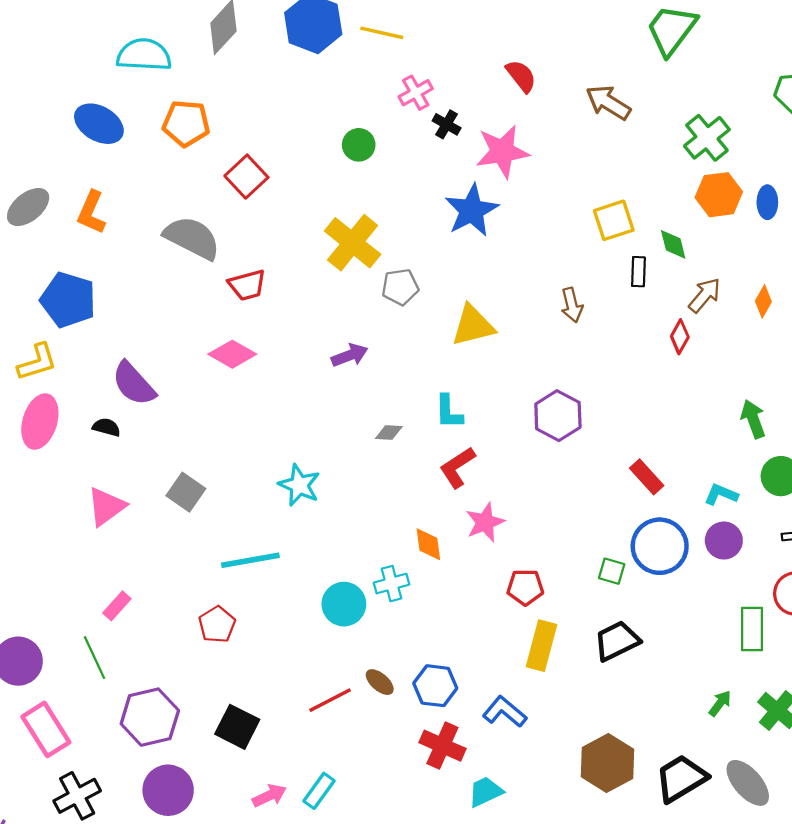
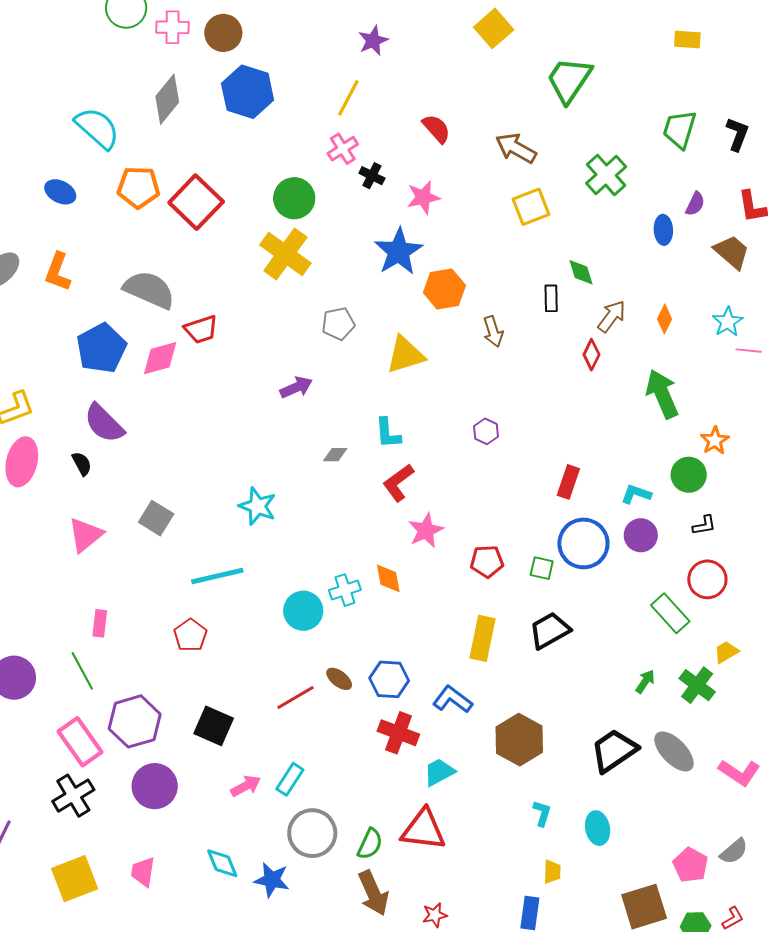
yellow line: (382, 33) -> (348, 98), moved, turned -72
cyan semicircle: (144, 55) -> (97, 128), turned 42
blue ellipse: (99, 124) -> (60, 192), size x0.7
green circle: (359, 145) -> (294, 198), size x1.4
pink star: (502, 152) -> (423, 197), size x0.7
red square: (246, 177) -> (196, 202), moved, size x1.4
orange hexagon: (719, 195) -> (444, 289), moved
yellow square: (614, 220) -> (531, 207), moved
yellow cross: (353, 243) -> (285, 254), moved
blue pentagon: (68, 300) -> (101, 348), moved, turned 30
pink diamond: (232, 354) -> (160, 358), moved, turned -42
purple hexagon: (558, 416) -> (486, 431), size x0.6
green arrow: (753, 419) -> (662, 394), moved, size x1.4
black semicircle: (106, 427) -> (82, 464), turned 50
red rectangle: (647, 477) -> (568, 482), turned 64
orange diamond: (428, 544) -> (388, 578), moved
red pentagon: (525, 587) -> (487, 561), moved
pink rectangle: (117, 606) -> (100, 623), turned -32
green rectangle: (752, 629) -> (670, 613), turned -39
pink rectangle: (46, 729) -> (80, 742), moved
brown hexagon: (607, 763) -> (519, 740), moved

